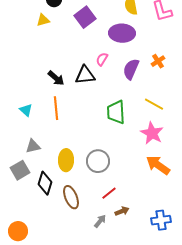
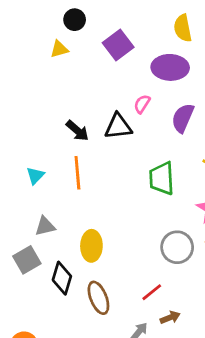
cyan triangle: (26, 110) -> (35, 176), turned 32
gray circle: (98, 161) -> (177, 247), moved

